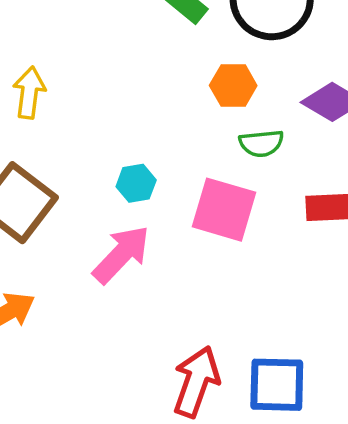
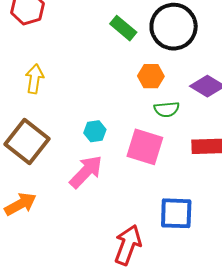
blue square: (277, 385) -> (176, 213), moved

